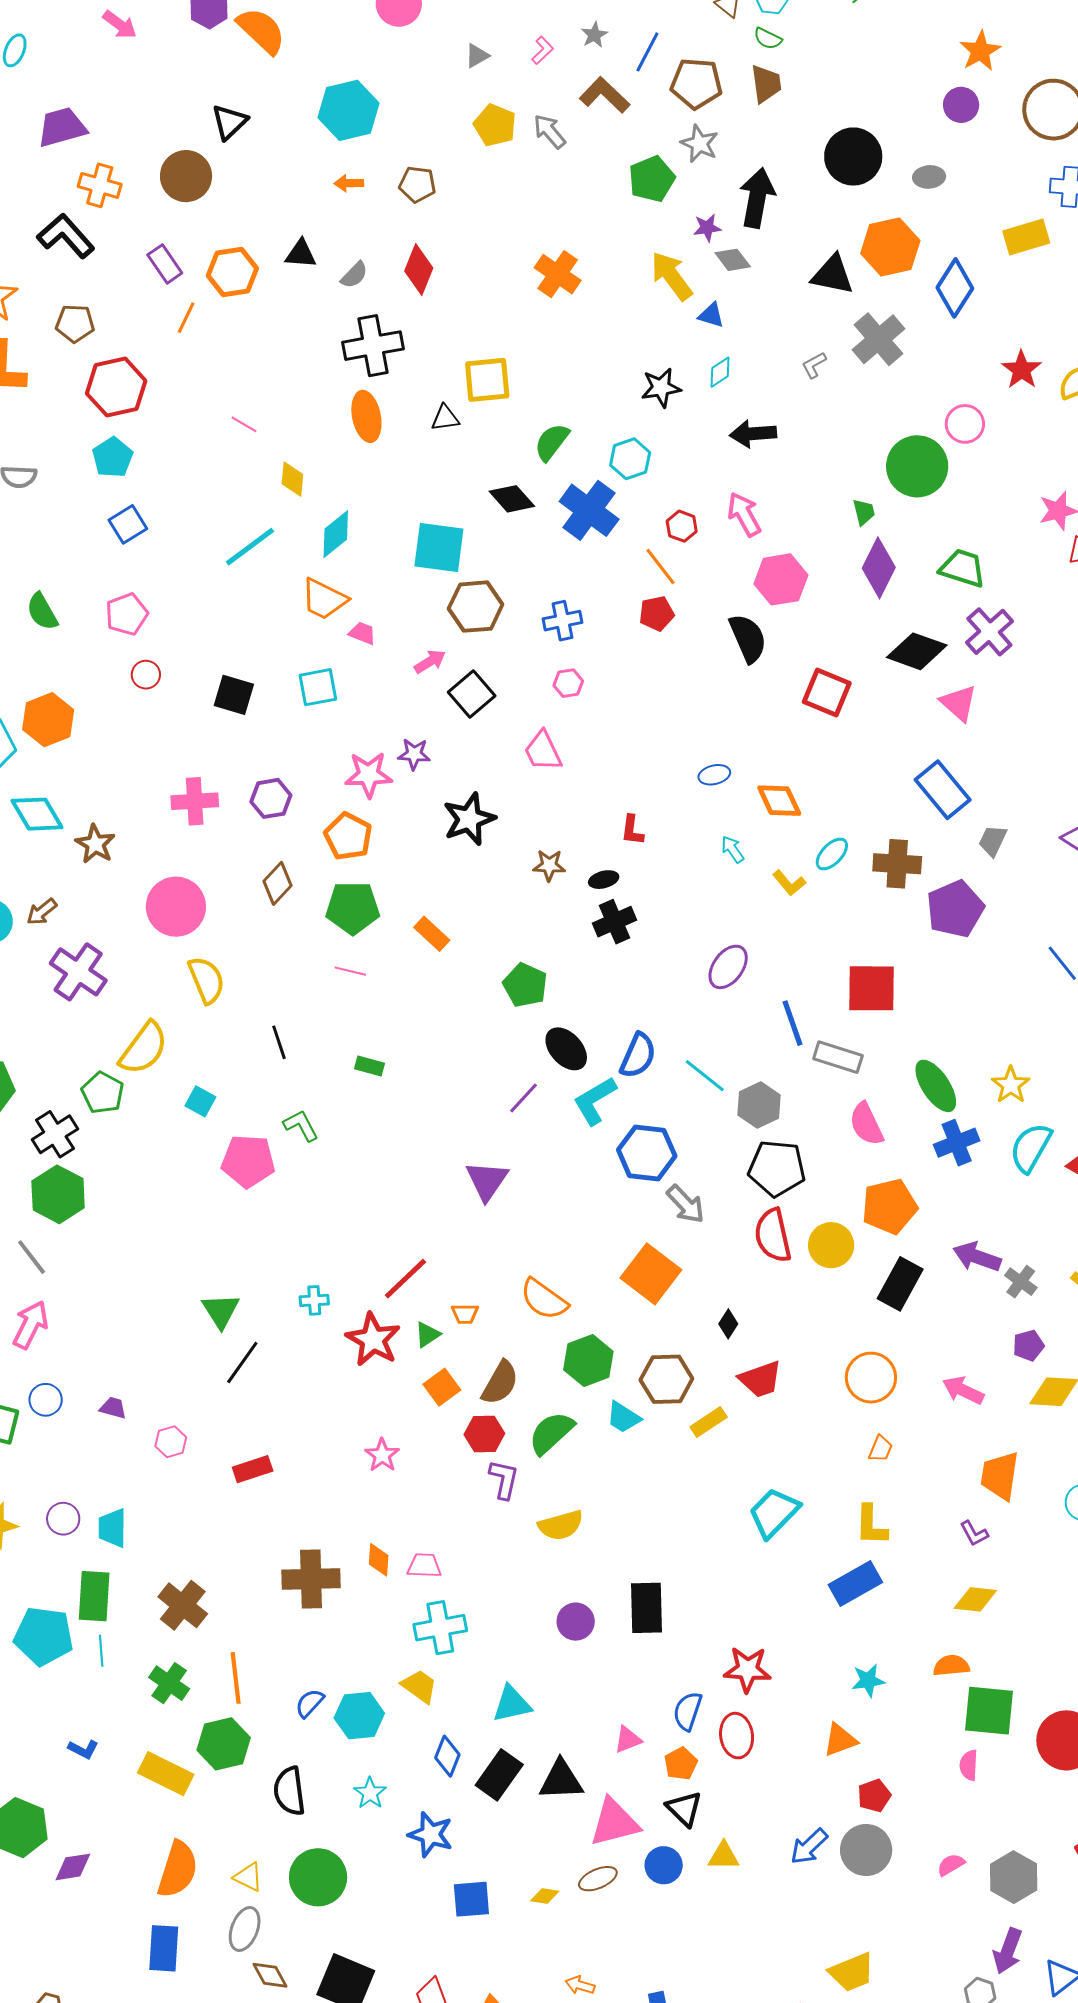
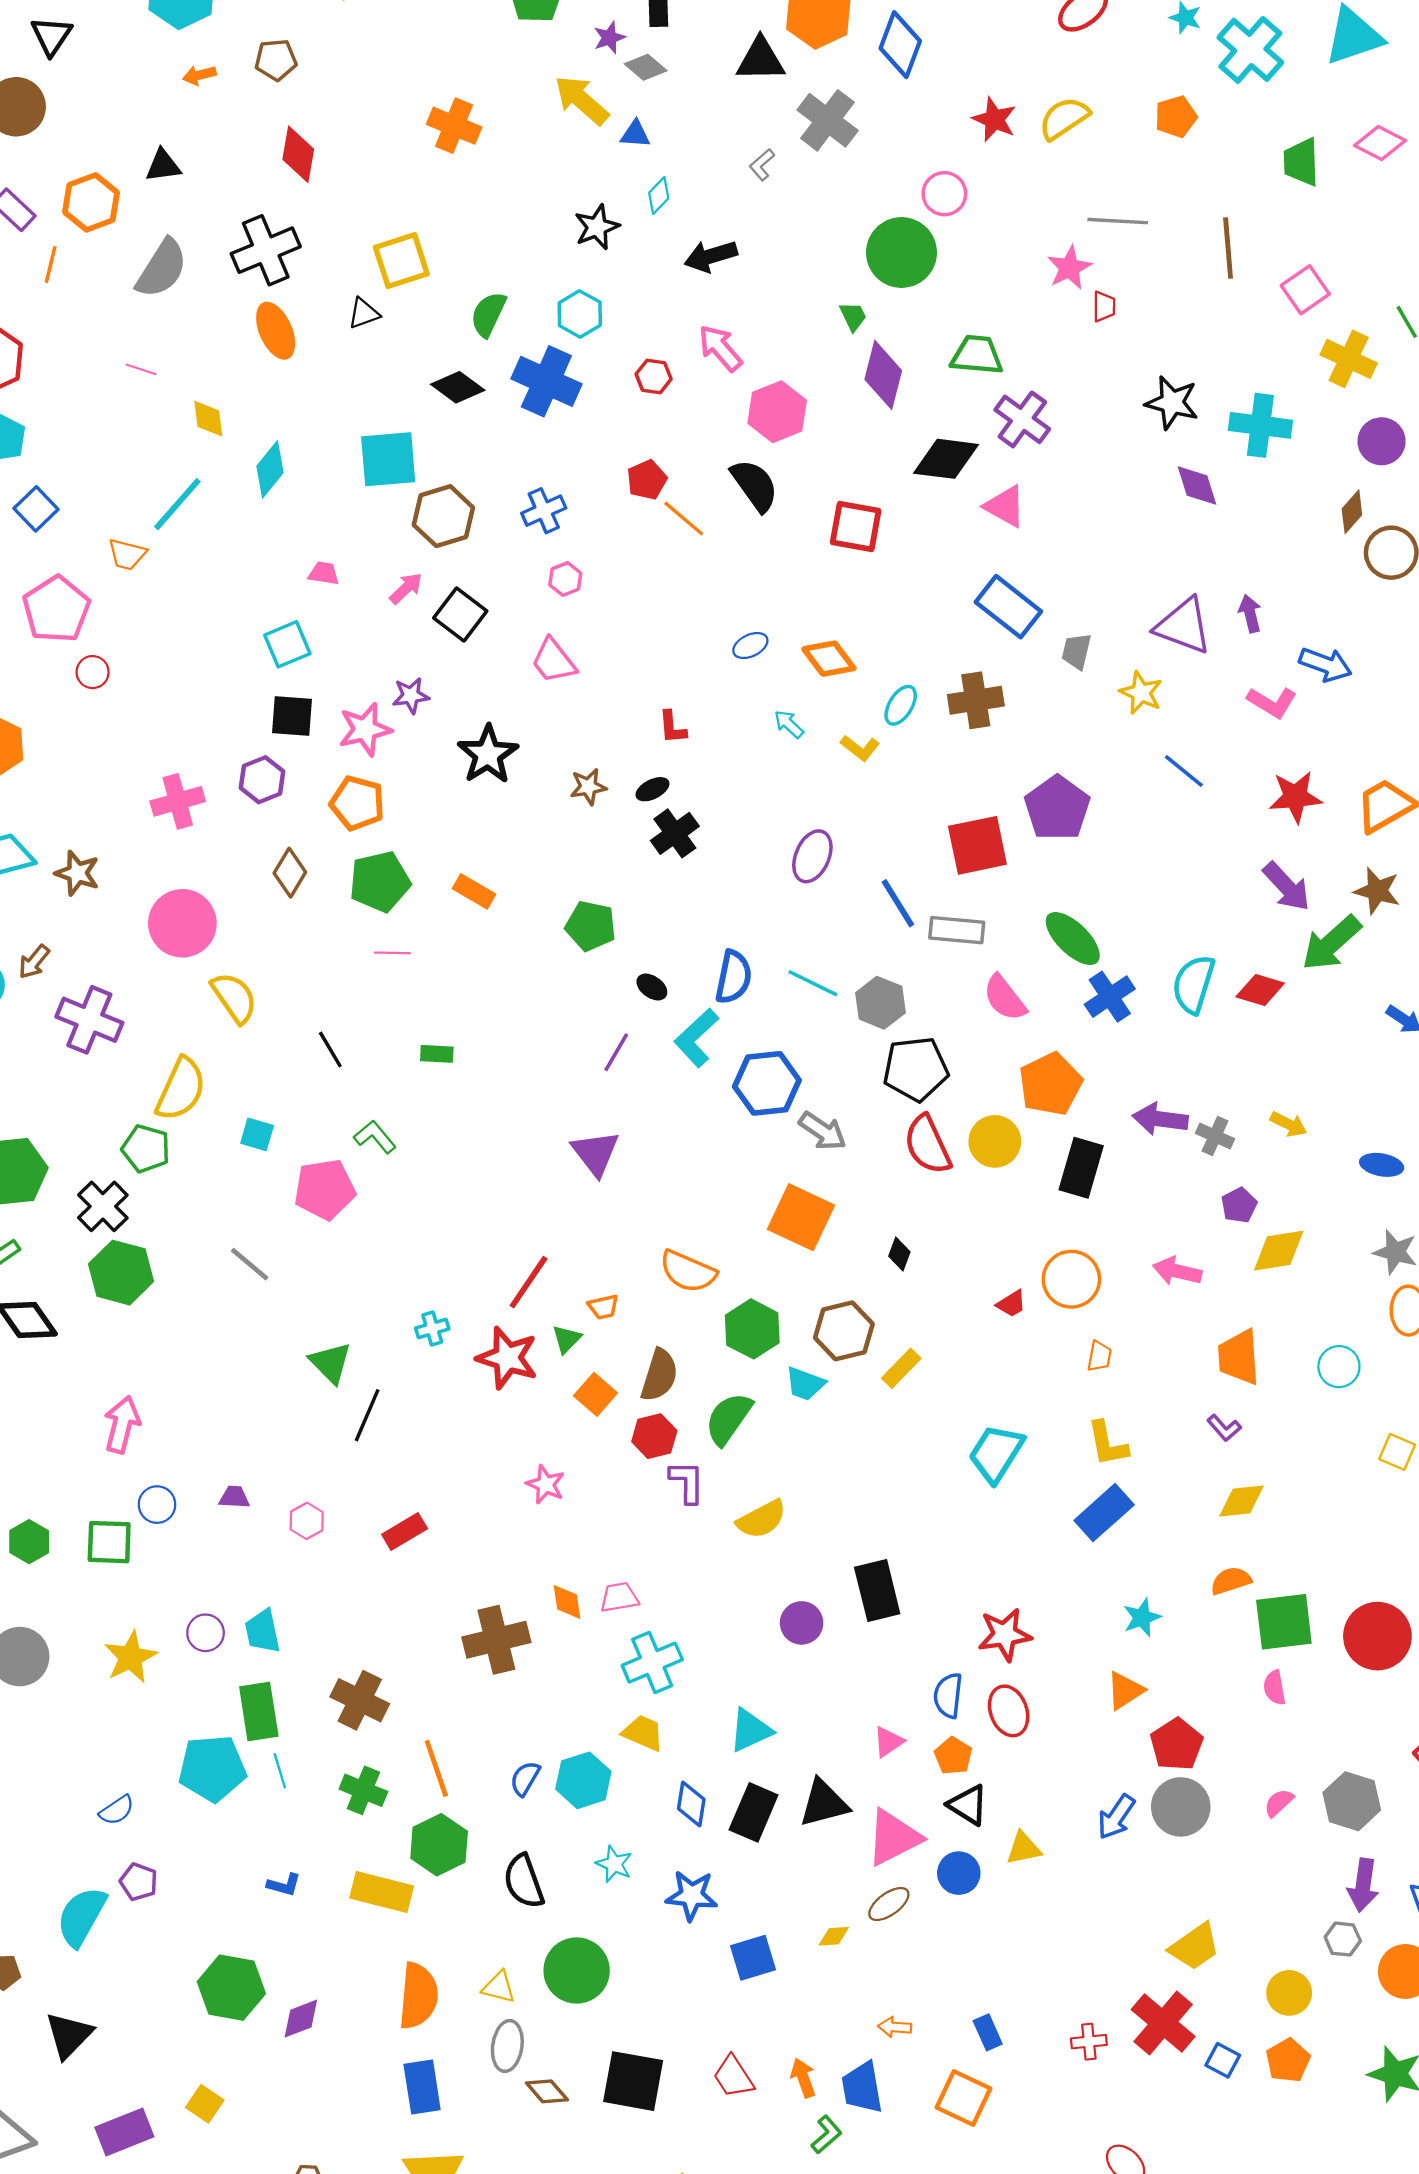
gray semicircle: (354, 275) -> (162, 269), moved, size x1.8
orange line: (661, 567) -> (684, 518), moved
orange trapezoid: (324, 599) -> (127, 554), moved, size x0.7
pink pentagon: (127, 614) -> (56, 609), size x1.4
black square: (234, 695) -> (292, 716), moved
purple pentagon: (955, 909) -> (1057, 808), moved
black ellipse: (566, 1049) -> (652, 987), size x0.6
yellow star: (1011, 1085) -> (1141, 693), moved
gray line: (32, 1257) -> (250, 1264), moved
red trapezoid: (760, 1379) -> (1011, 1304), moved, size x0.6
red pentagon: (874, 1796) -> (1177, 1744), size x1.4

